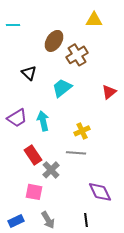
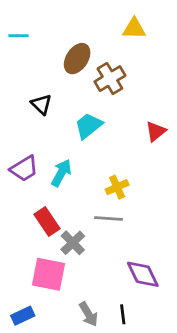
cyan arrow: (43, 121) -> (61, 173), turned 42
pink square: (34, 192) -> (49, 274), size x1.4
gray arrow: (48, 220) -> (88, 314), moved

